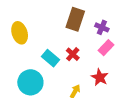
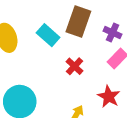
cyan rectangle: (51, 58) -> (48, 35), moved

